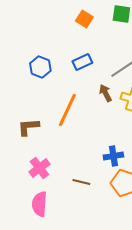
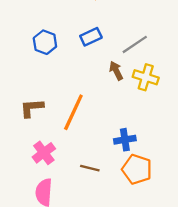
orange line: (67, 110) -> (73, 112), moved

